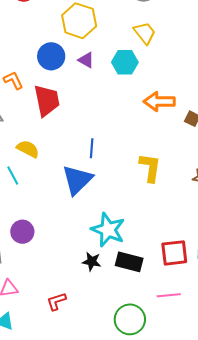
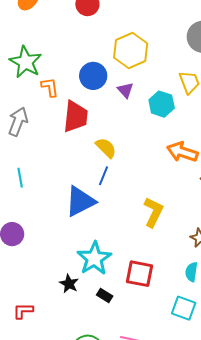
yellow semicircle: (28, 149) -> (106, 148), moved
red square: (174, 253) -> (139, 274), moved
black rectangle: (129, 262) -> (105, 295), size x0.6

